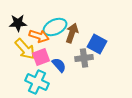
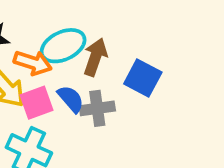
gray cross: (84, 58) -> (97, 108), moved
blue semicircle: (59, 65) -> (71, 99), moved

